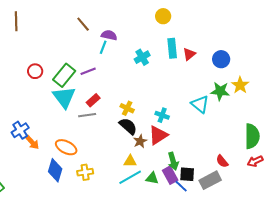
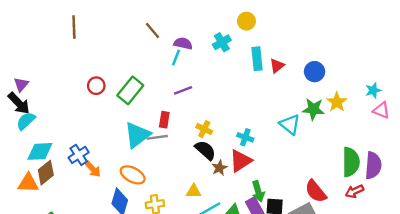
cyan cross: (142, 57) -> (222, 42), moved
purple line: (88, 71) -> (183, 90), moved
cyan triangle: (64, 97) -> (137, 135), moved, turned 30
red rectangle: (93, 100) -> (164, 120), turned -40
yellow triangle: (130, 161) -> (194, 191), moved
red semicircle: (222, 161) -> (316, 191), size x1.5

